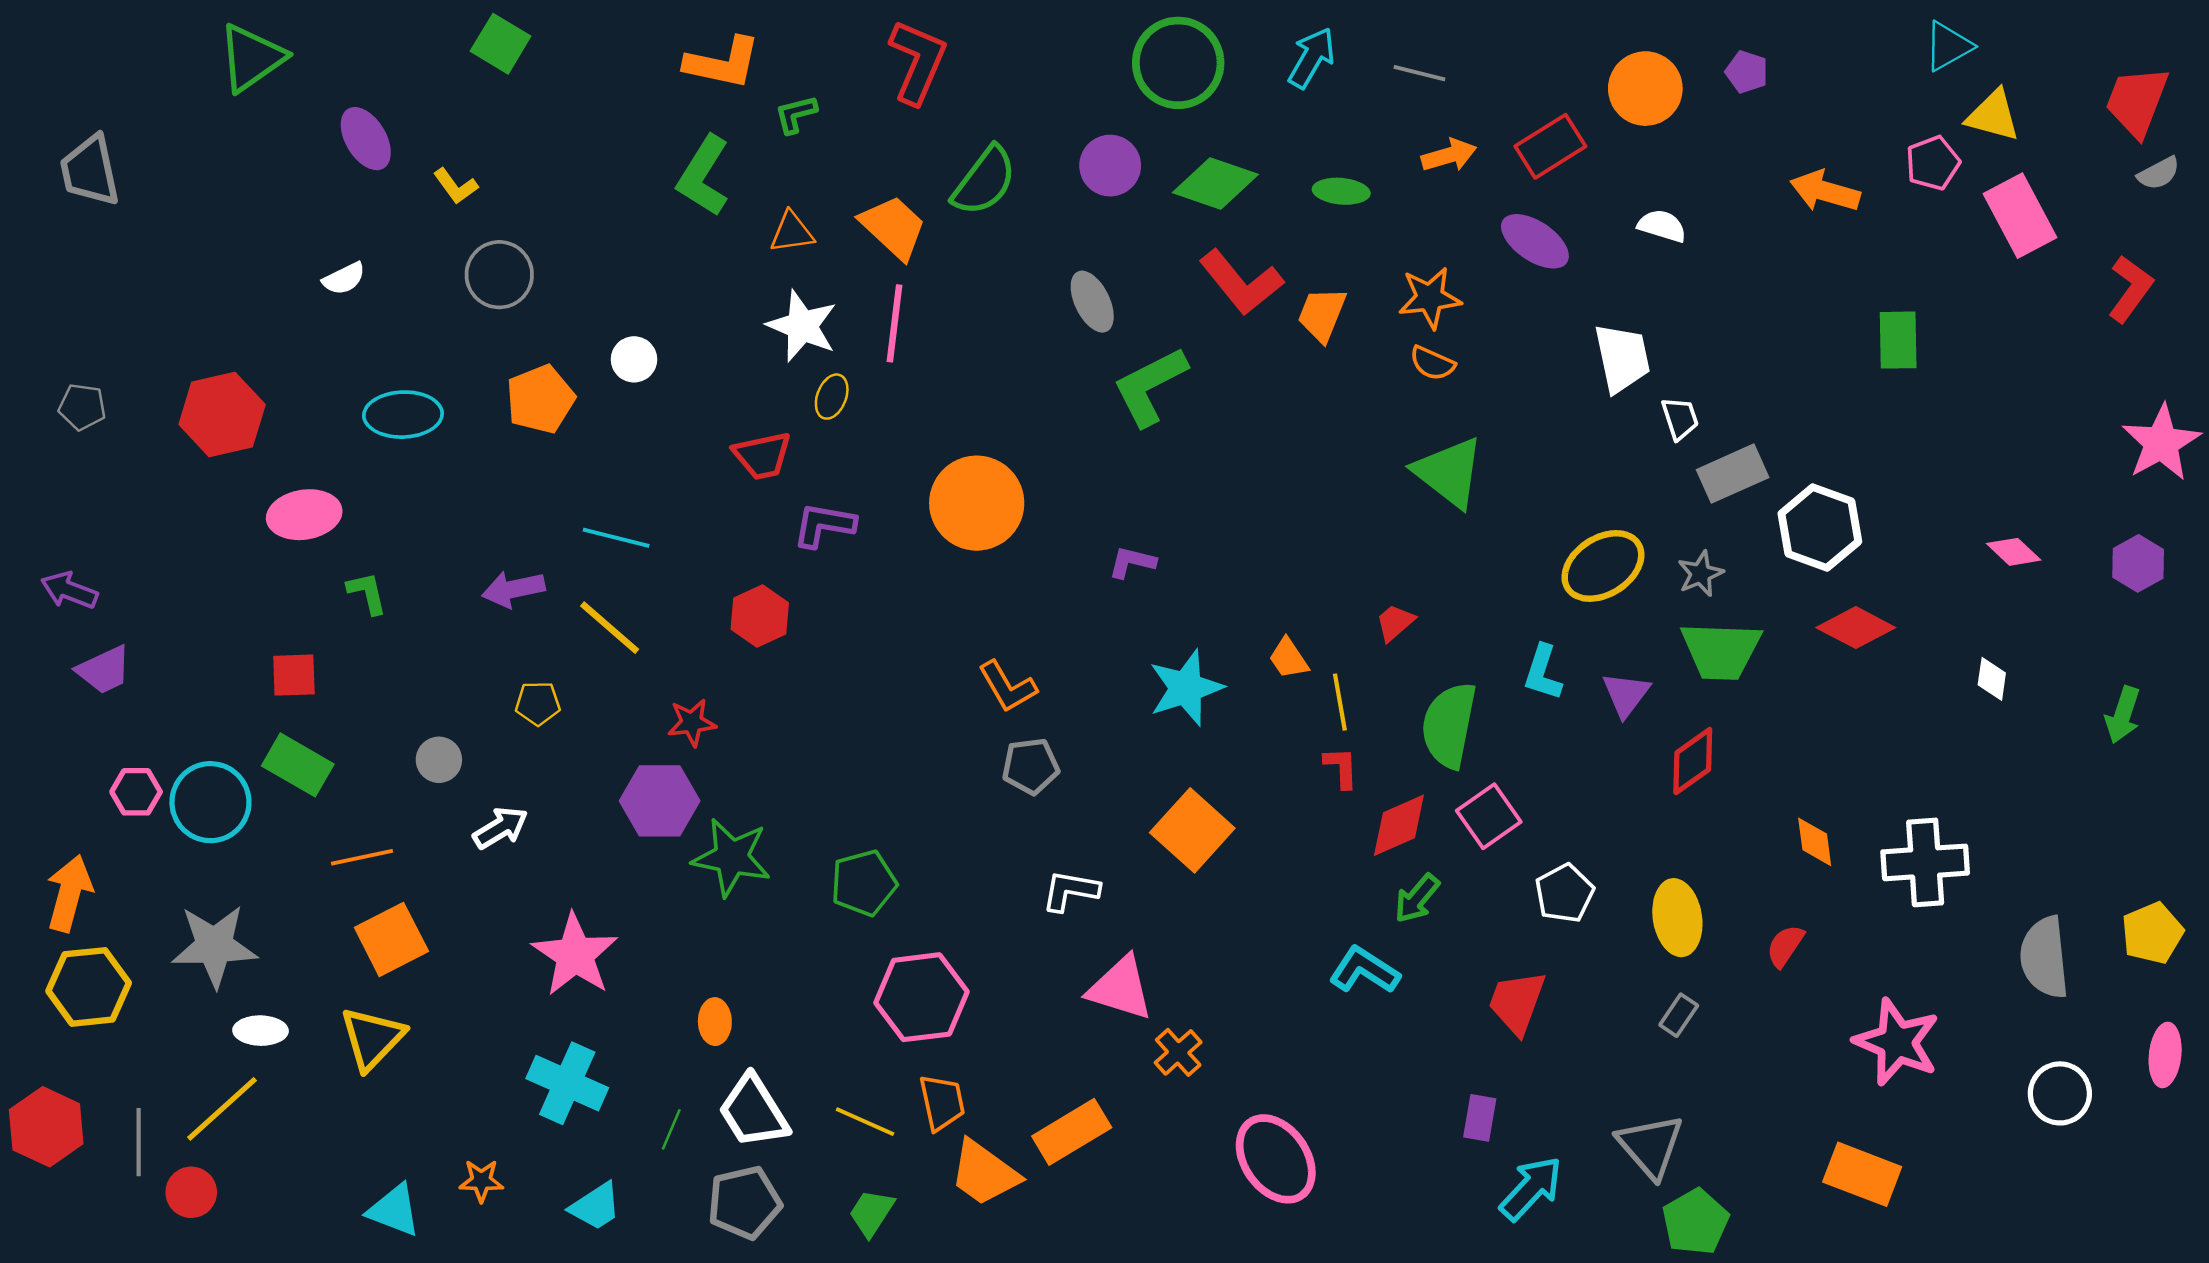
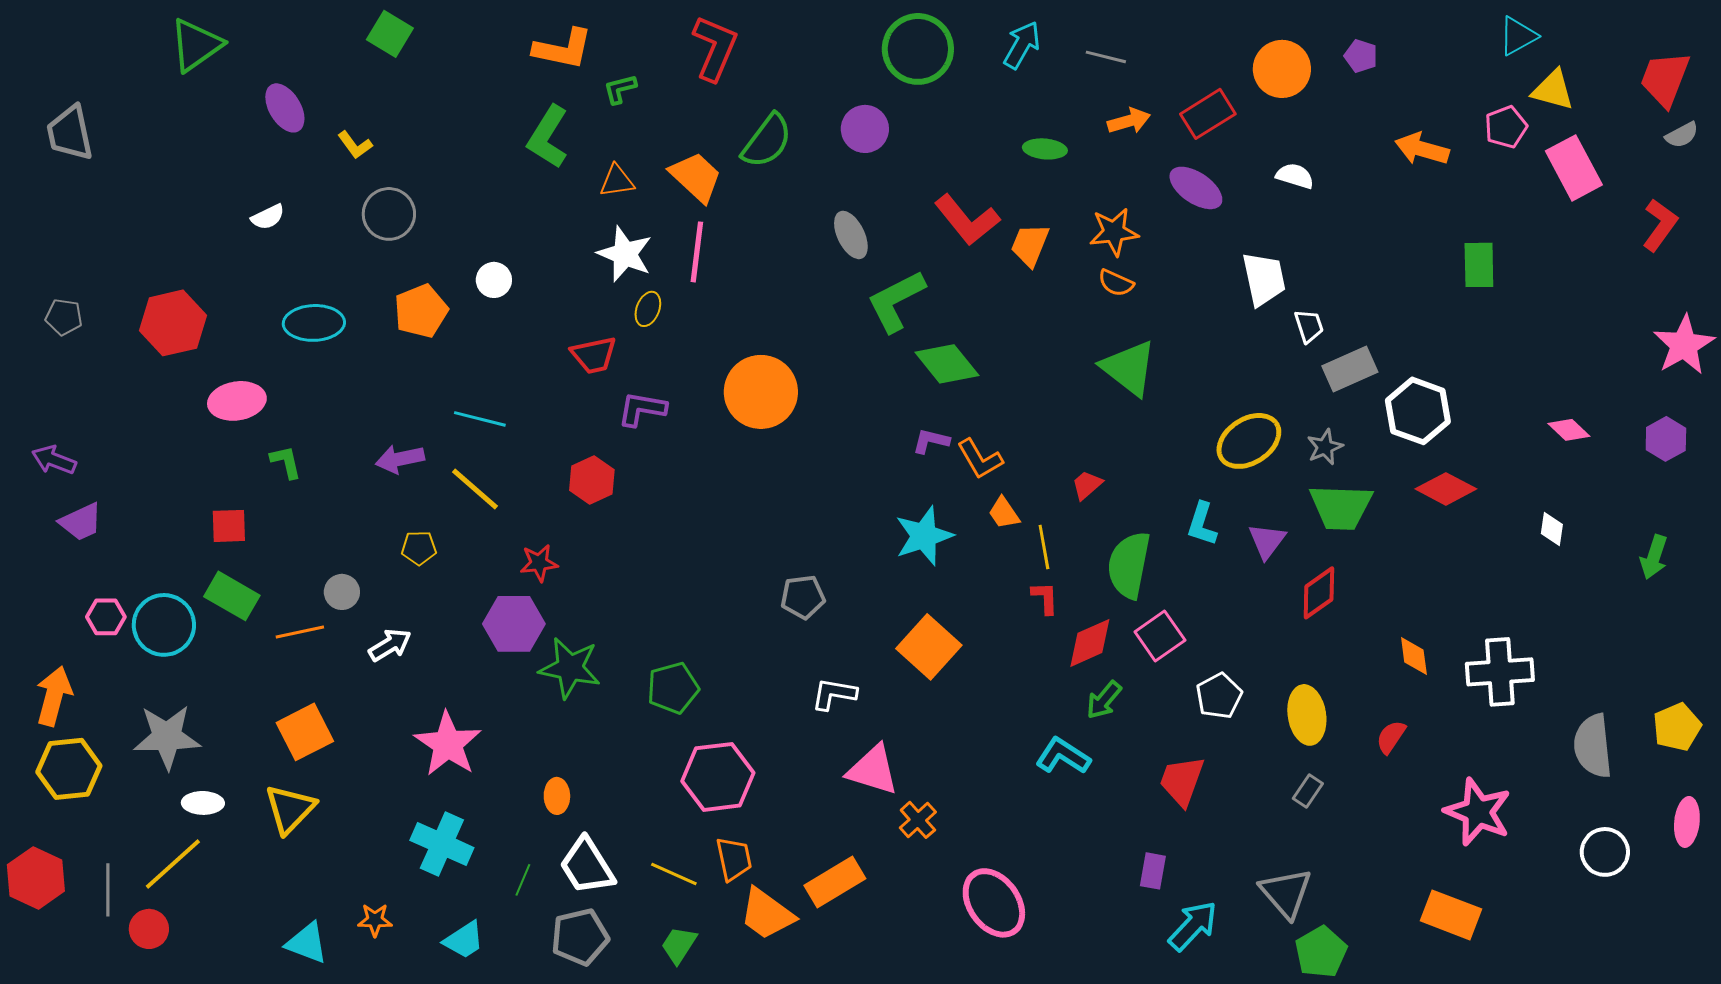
green diamond: (1215, 184) -> (947, 364), moved, turned 32
purple L-shape: (1132, 562) -> (931, 441), moved
orange L-shape: (1007, 687) -> (980, 459), moved
orange line: (362, 857) -> (300, 632), moved

